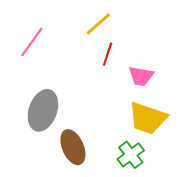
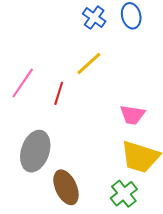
red line: (108, 54) -> (59, 93), moved

